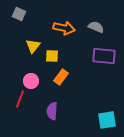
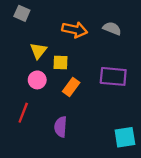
purple rectangle: (104, 56) -> (113, 76), moved
pink circle: (31, 81) -> (37, 80), moved

